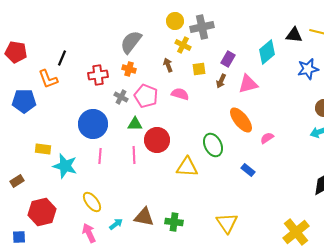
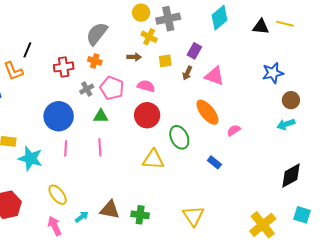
cyan diamond: (267, 52) -> (220, 18), moved
brown arrow: (168, 65) -> (134, 57), turned 112
blue star: (308, 69) -> (273, 73), moved
pink triangle: (248, 84) -> (214, 76), turned 35
gray cross: (121, 97) -> (87, 89), turned 32
red circle: (157, 140) -> (147, 115), moved

